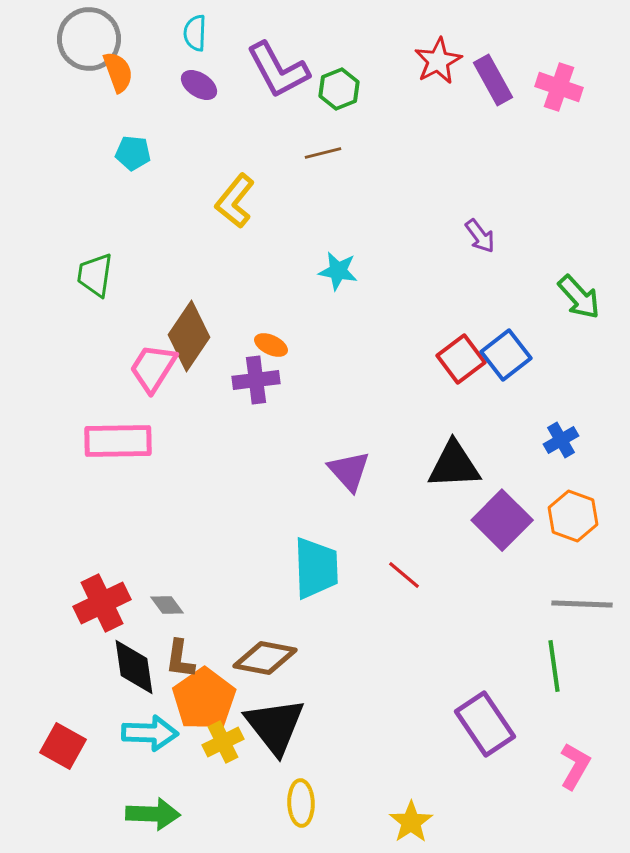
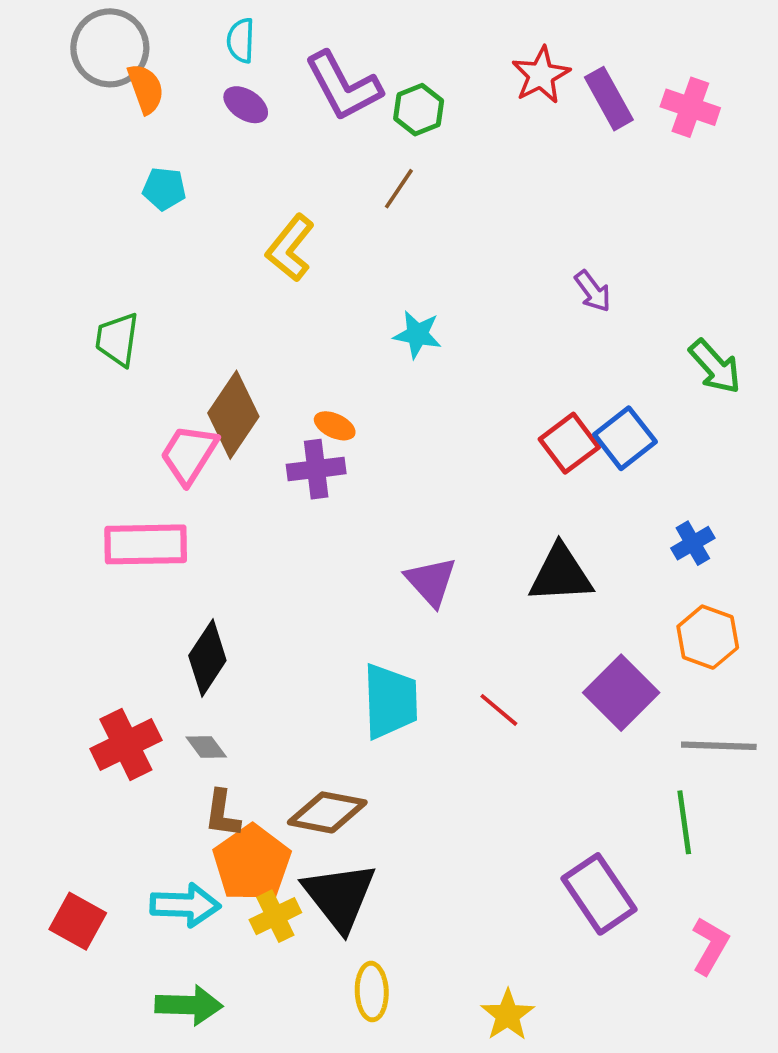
brown line: (323, 153) -> (399, 189), turned -42
purple square: (502, 520) -> (621, 693), moved
black diamond: (134, 667) -> (207, 658), moved, turned 42

